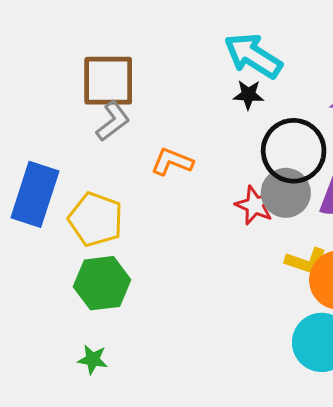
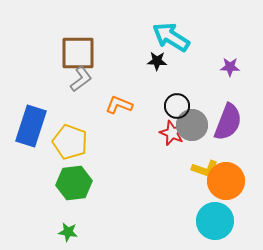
black star: (248, 95) -> (157, 61), moved
black circle: (294, 151) -> (177, 106), moved, size x0.6

